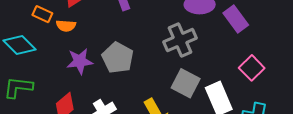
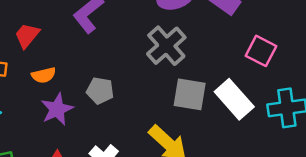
orange semicircle: (66, 26) -> (44, 75), moved
gray pentagon: (118, 58) -> (100, 91), size x0.7

